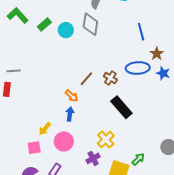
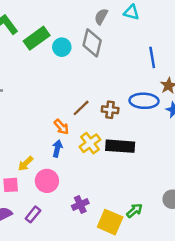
green rectangle: (44, 25) -> (37, 38), size x1.5
brown cross: (110, 78) -> (110, 110), turned -32
black rectangle: (121, 107) -> (120, 146), turned -50
yellow cross: (106, 139) -> (90, 143), moved

